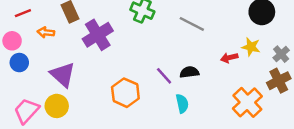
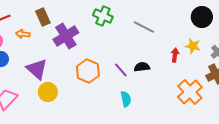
red arrow: (229, 58) -> (175, 55), turned 112
orange hexagon: (125, 93) -> (88, 71), moved
cyan semicircle: (182, 104) -> (126, 99), moved
yellow circle: (57, 106) -> (48, 92), moved

